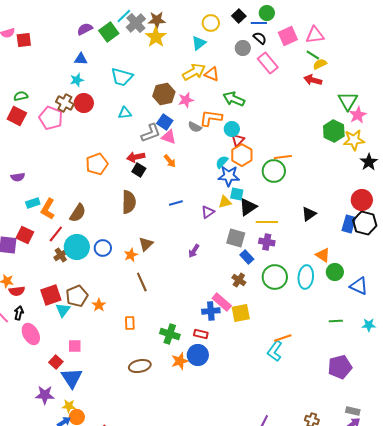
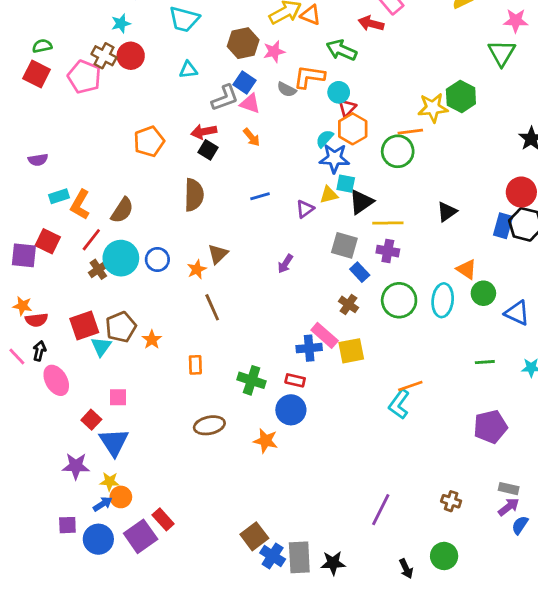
red arrow: (313, 80) -> (371, 23), moved
pink star: (358, 115) -> (516, 21), moved, turned 30
green hexagon: (334, 131) -> (461, 96), moved
yellow star: (354, 140) -> (433, 108), moved
orange star: (180, 361) -> (266, 441), moved, turned 30

